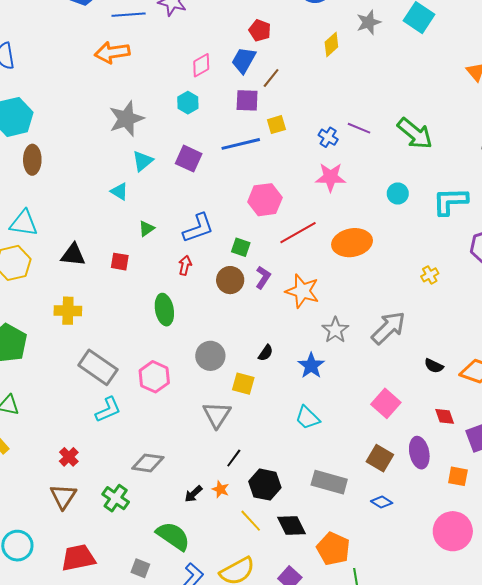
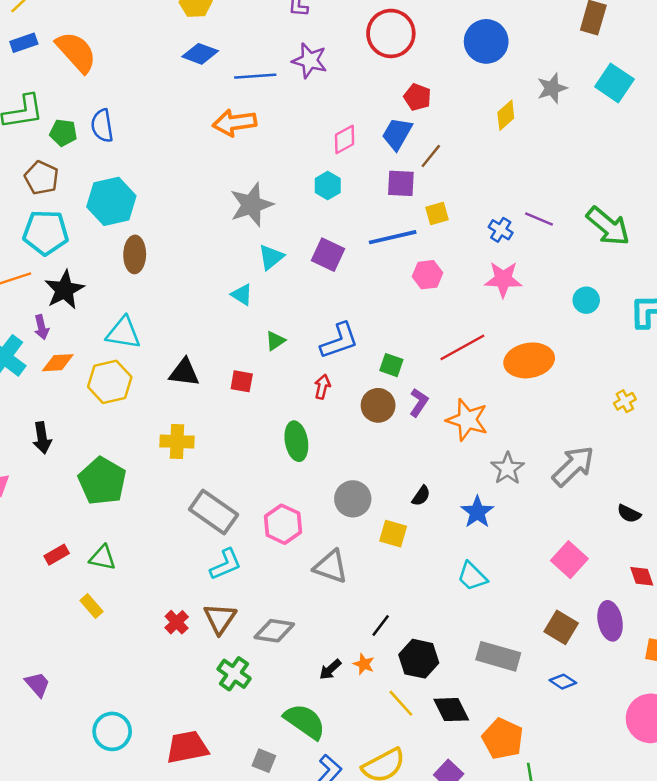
pink hexagon: (265, 200) -> (427, 275), moved, size x0.7
gray triangle: (217, 415) -> (331, 567), moved, turned -44
brown triangle: (63, 496) -> (220, 619), moved

